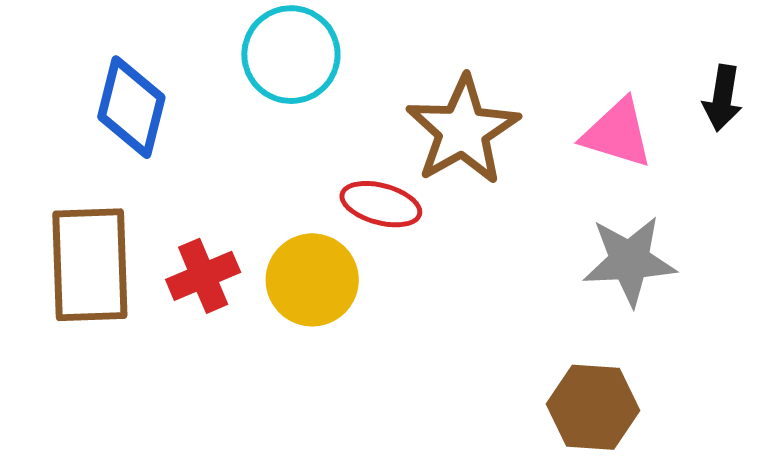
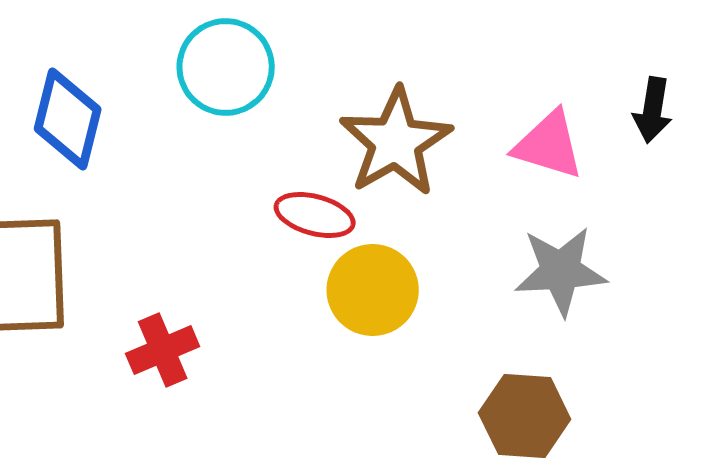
red cross: (203, 276) -> (163, 350), moved
yellow circle: (312, 280) -> (373, 290), moved

